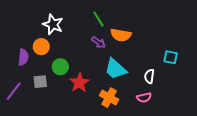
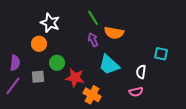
purple arrow: (98, 42) -> (93, 40), turned -152
purple semicircle: (23, 57) -> (15, 63), moved
red star: (79, 83) -> (75, 78), turned -30
orange cross: (109, 98) -> (92, 95), moved

